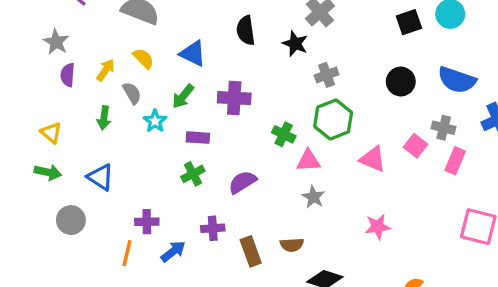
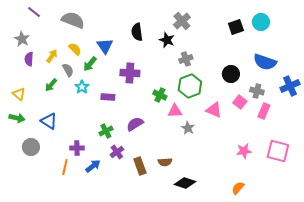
blue triangle: (193, 53) -> (105, 46), turned 30
black circle: (401, 82) -> (231, 74), moved
green arrow: (183, 96) -> (90, 64), moved
green arrow: (104, 118) -> (51, 85), turned 32
green cross: (193, 174) -> (106, 131), moved
gray star: (313, 197) -> (188, 128), moved
pink star: (378, 227) -> (244, 151), moved
purple cross: (213, 228) -> (117, 152), turned -32

